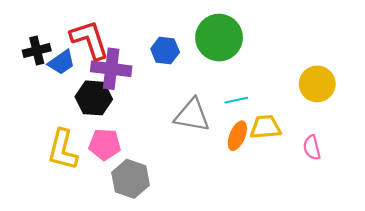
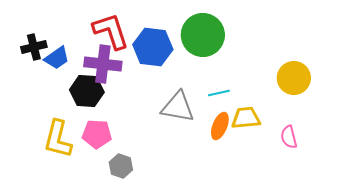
red L-shape: (90, 40) -> (111, 31), moved
blue hexagon: (165, 50) -> (153, 47), size x1.5
gray hexagon: (131, 179) -> (121, 166), size x0.7

